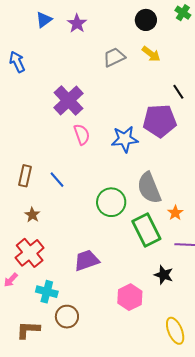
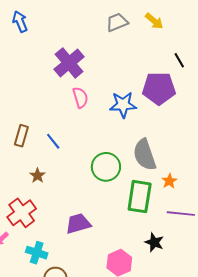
brown star: (32, 215) -> (37, 176), moved
green rectangle: (146, 230) -> (140, 197), turned 32

